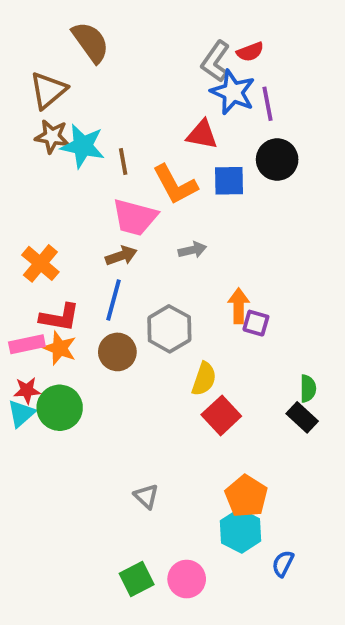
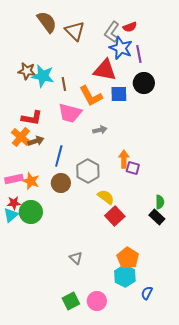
brown triangle: (48, 90) -> (75, 31), moved, turned -35
red triangle: (202, 135) -> (105, 70), size x1.4
brown arrow: (121, 256) -> (36, 141), moved
red L-shape: (60, 317) -> (32, 118), moved
yellow semicircle: (204, 379) -> (106, 197), turned -72

